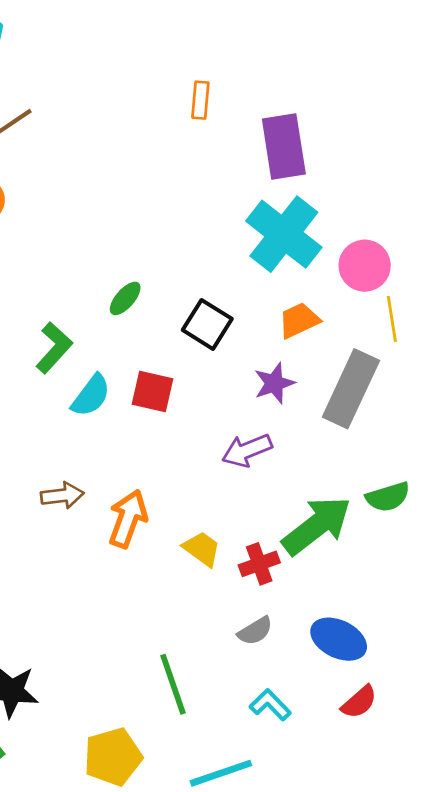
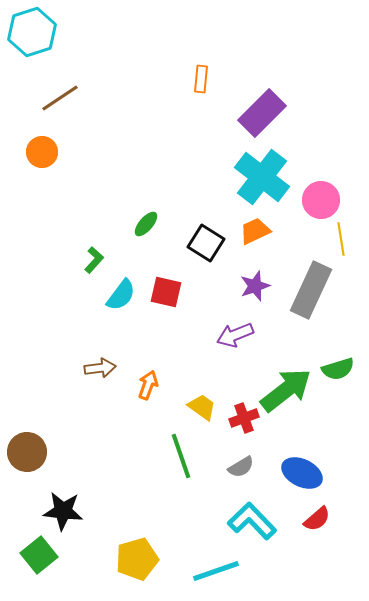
purple rectangle: (284, 147) -> (262, 113), turned 54
orange trapezoid: (299, 320) -> (255, 231), moved
green L-shape: (54, 348) -> (94, 260), size x0.7
orange arrow: (128, 519) -> (148, 385), size x0.7
green line: (173, 684) -> (181, 456), moved
cyan L-shape: (270, 705) -> (252, 521), size x1.6

